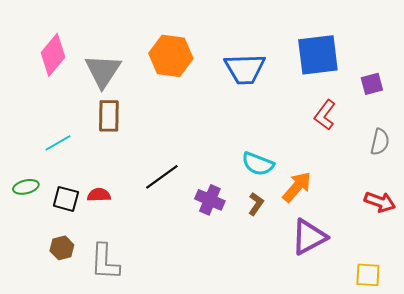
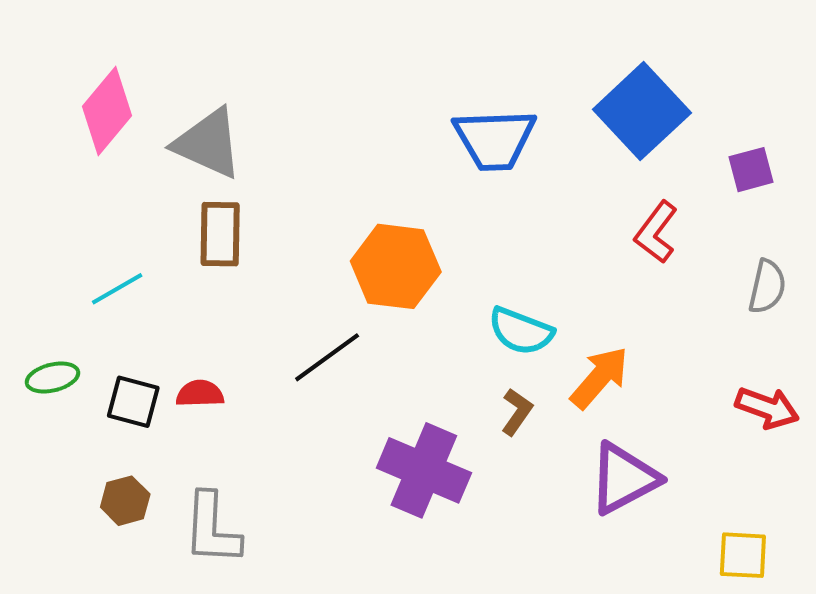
blue square: (318, 55) -> (642, 111), turned -36
orange hexagon: (171, 56) -> (396, 266), moved
gray triangle: (103, 71) -> (208, 143), turned -39
purple cross: (210, 200) -> (424, 470), moved, size x1.5

